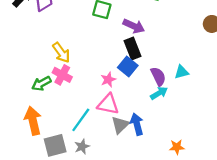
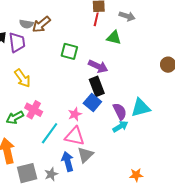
yellow arrow: (61, 53) -> (22, 78), moved
cyan triangle: (181, 72) -> (141, 108), size x1.5
cyan line: (81, 120) -> (50, 133), moved
blue arrow: (137, 124) -> (68, 162), moved

